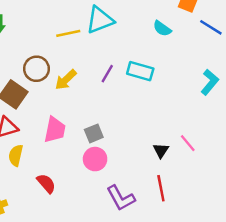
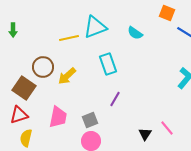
cyan semicircle: (162, 28) -> (135, 33), moved
cyan rectangle: (140, 71) -> (108, 64), moved, turned 55
purple line: (107, 74) -> (115, 99), moved

